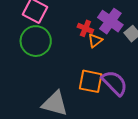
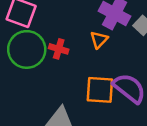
red cross: (85, 28) -> (59, 49), moved

